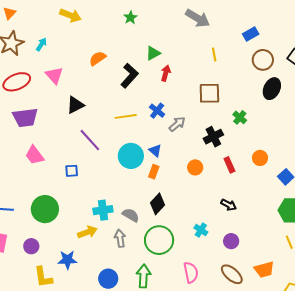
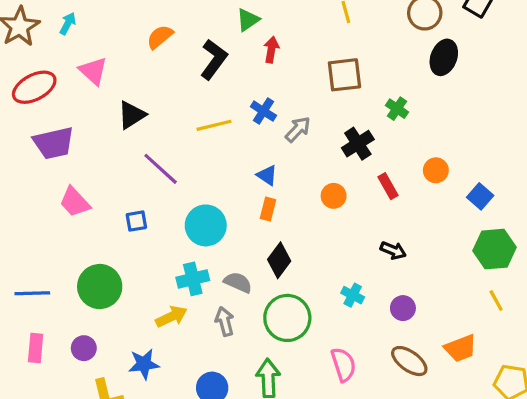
cyan circle: (131, 156) -> (206, 225), moved

